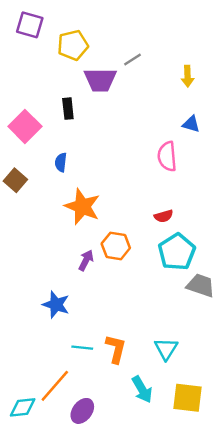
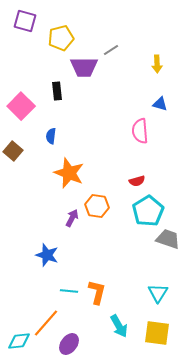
cyan triangle: (166, 349) -> (158, 293), moved

